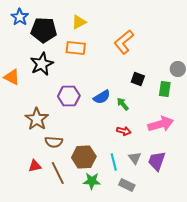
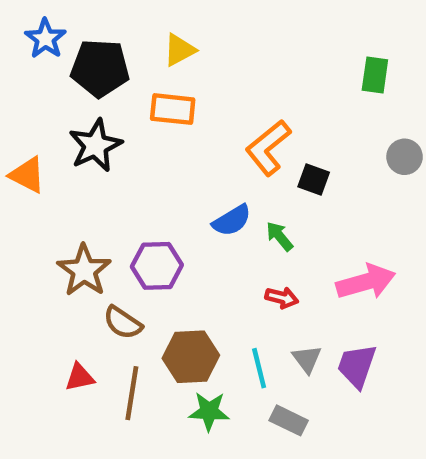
orange L-shape: (124, 42) -> (268, 148), moved
green rectangle: (165, 89) -> (375, 75), moved
purple hexagon: (69, 96) -> (157, 266), moved
brown semicircle: (54, 142) -> (123, 323), turned 30
brown line: (58, 173) -> (132, 393), turned 35

